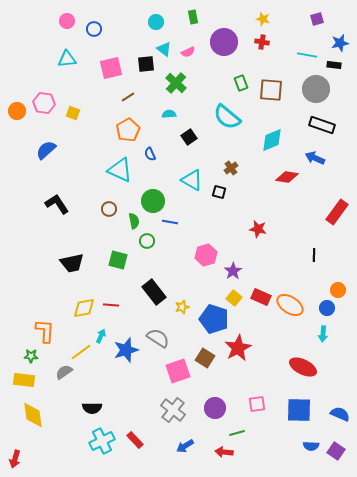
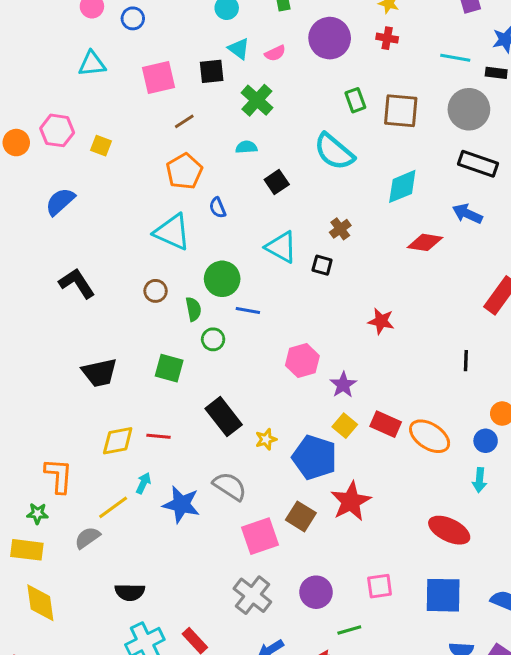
blue star: (126, 350) -> (181, 504), turned 30

